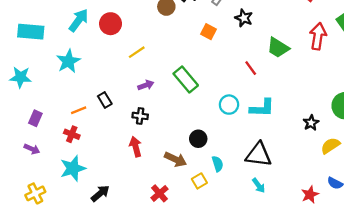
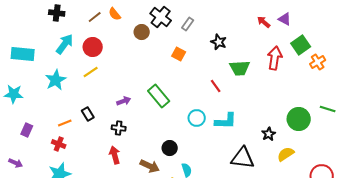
black star: (244, 18) -> (219, 42), moved
green trapezoid: (278, 48) -> (240, 68), turned -35
yellow line: (137, 52) -> (91, 72), moved
purple arrow: (32, 149) -> (16, 163), moved
black triangle: (259, 155) -> (243, 158), moved

